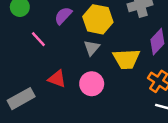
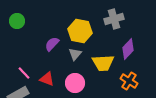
purple semicircle: (63, 16) -> (52, 44), moved
pink line: (38, 39) -> (24, 73), moved

